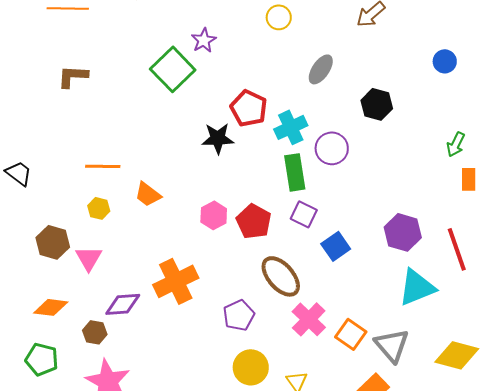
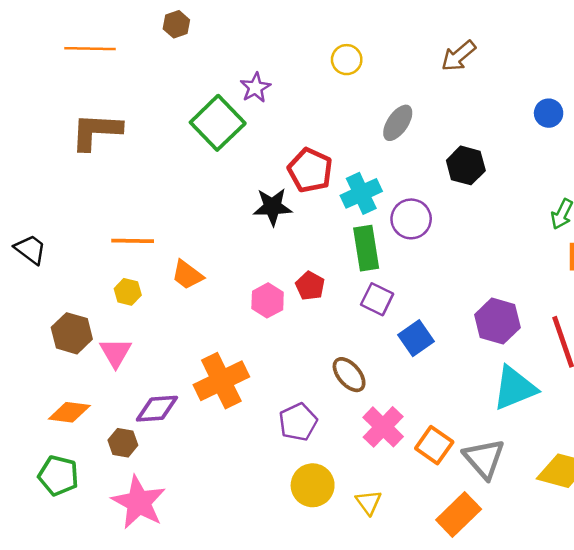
brown L-shape: (73, 76) -> (96, 131), size x1.4
red pentagon: (254, 221) -> (310, 286), moved, size x0.7
brown ellipse: (281, 276) -> (349, 375), size x0.7

